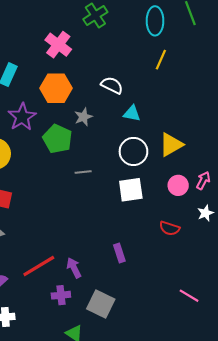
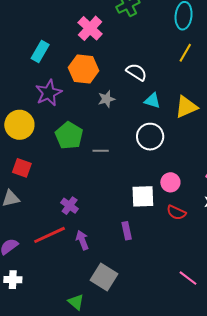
green pentagon: (57, 139) -> (69, 136), moved
yellow triangle: (171, 145) -> (186, 107), moved
pink circle: (178, 185) -> (170, 182), moved
white square: (131, 190) -> (143, 196), moved
purple cross: (61, 295) -> (70, 206), moved, turned 36

